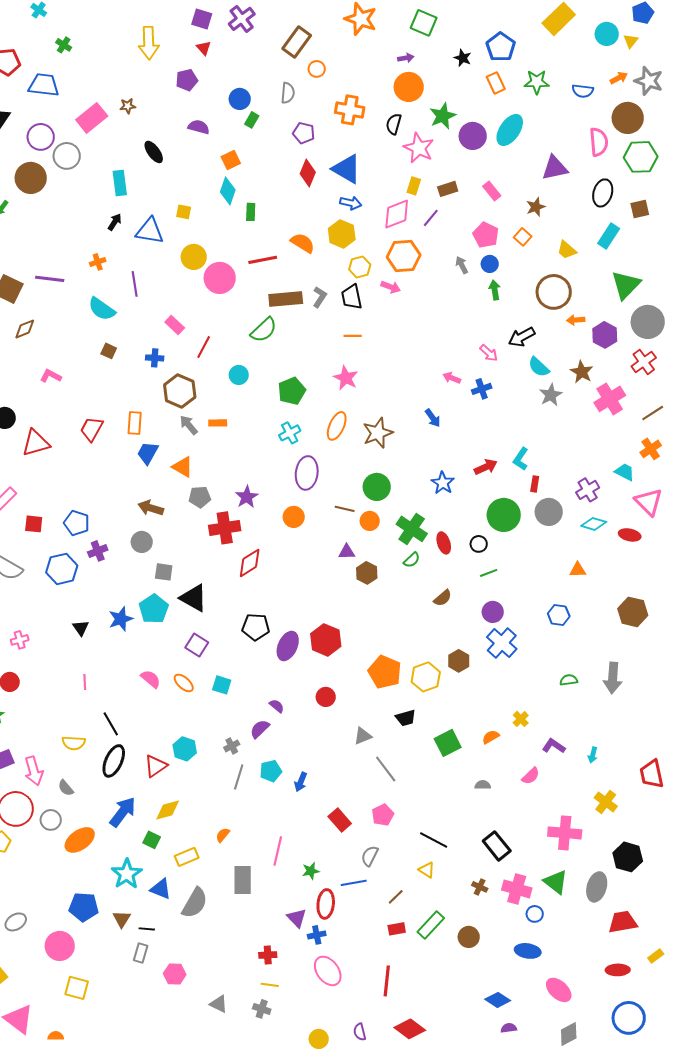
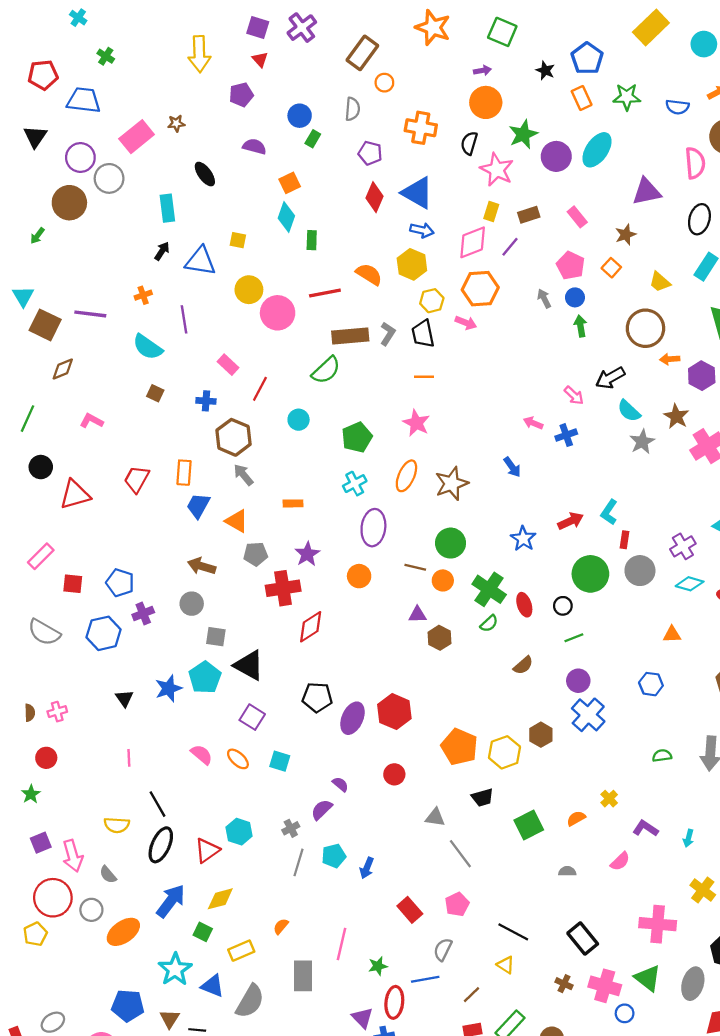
orange rectangle: (218, 423) -> (293, 503), moved
gray triangle: (363, 736) -> (435, 817), turned 30

